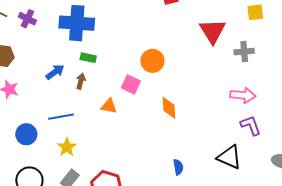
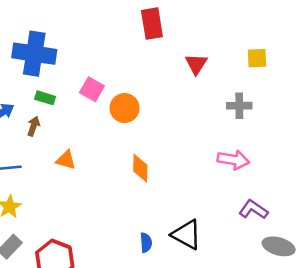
red triangle: (213, 31) -> (196, 64), moved, size x0.7
pink square: (131, 84) -> (92, 89), moved
purple L-shape: (251, 125) -> (253, 210), moved, turned -40
black triangle: (229, 157) -> (187, 235), moved

